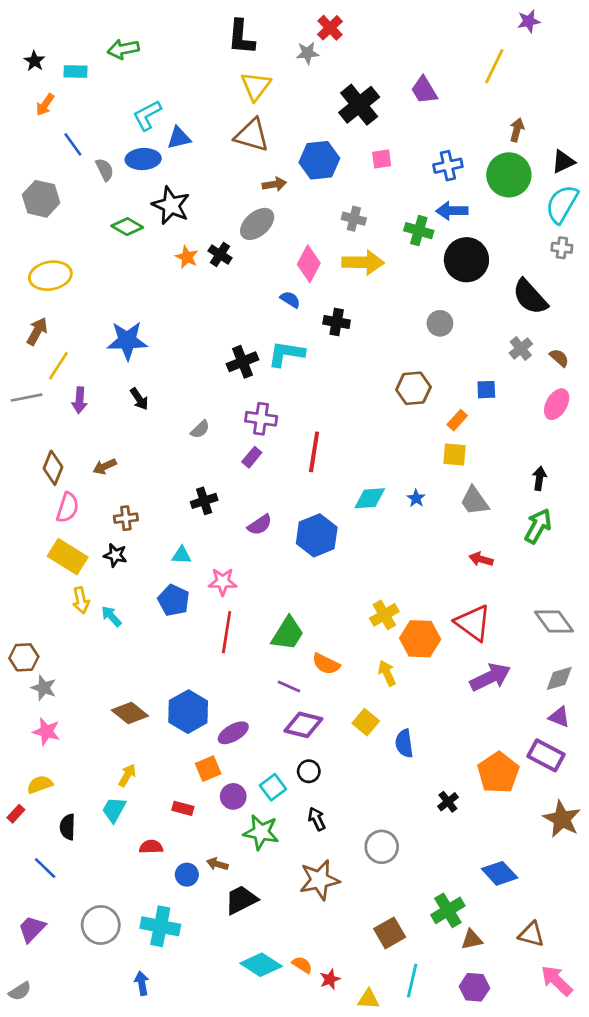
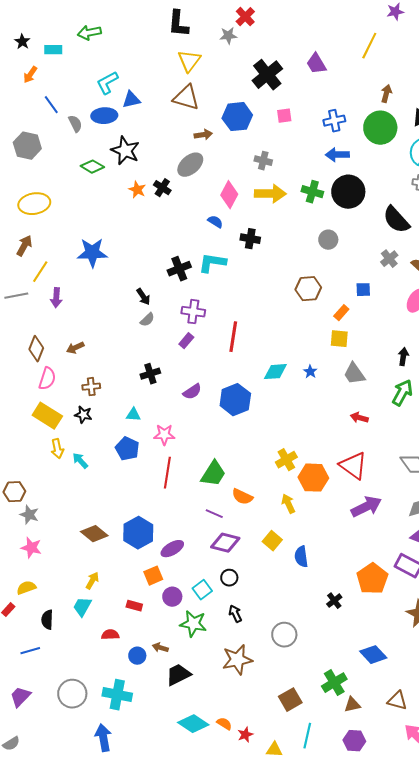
green cross: (419, 231) -> (312, 192), moved
black arrow: (139, 399) -> (143, 297), moved
blue line: (45, 868) -> (30, 651), turned -60
blue arrow: (142, 983) -> (103, 738), size x1.5

